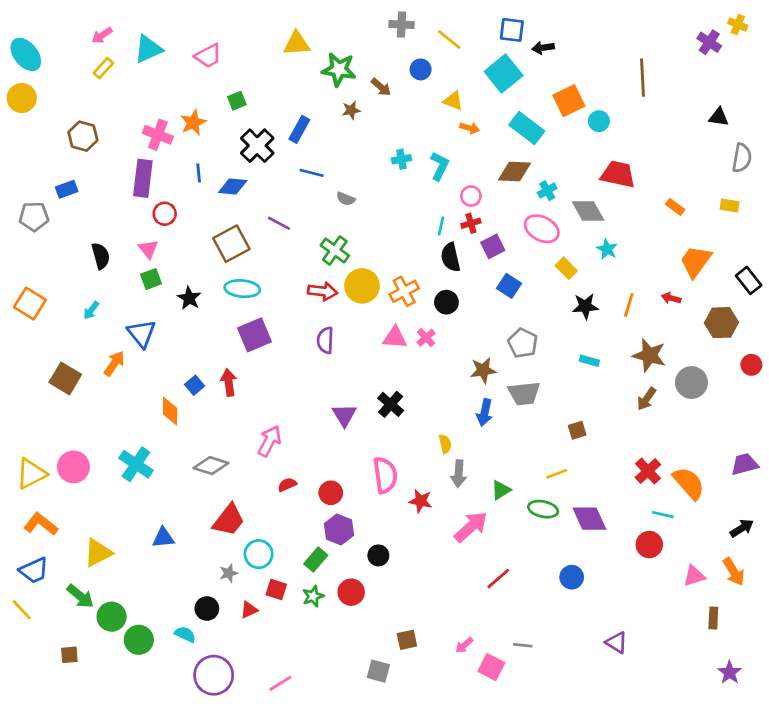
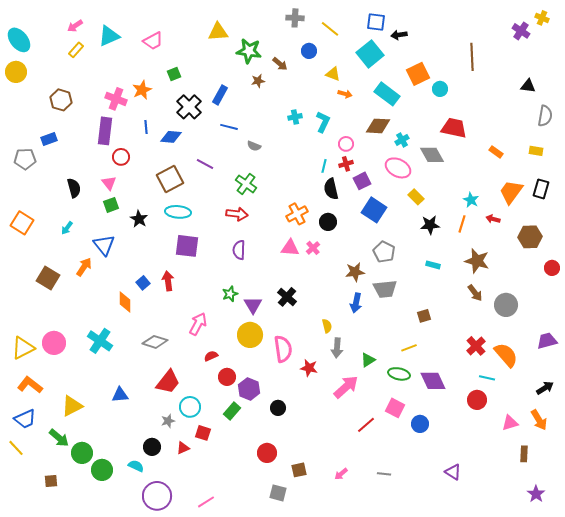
cyan star: (607, 249) -> (471, 200), moved
black rectangle: (749, 280) -> (541, 189), moved, turned 54
yellow circle: (362, 286) -> (250, 335), moved
blue square: (509, 286) -> (374, 210), size x1.4
purple square: (254, 335) -> (187, 246), turned 30
gray circle: (691, 383) -> (506, 305), moved
brown arrow: (647, 399) -> (475, 293), turned -72
red circle: (331, 493) -> (227, 377), moved
red circle: (351, 592) -> (267, 453), moved
green star: (313, 596) -> (230, 294), moved
pink square: (491, 667) -> (395, 408), moved

